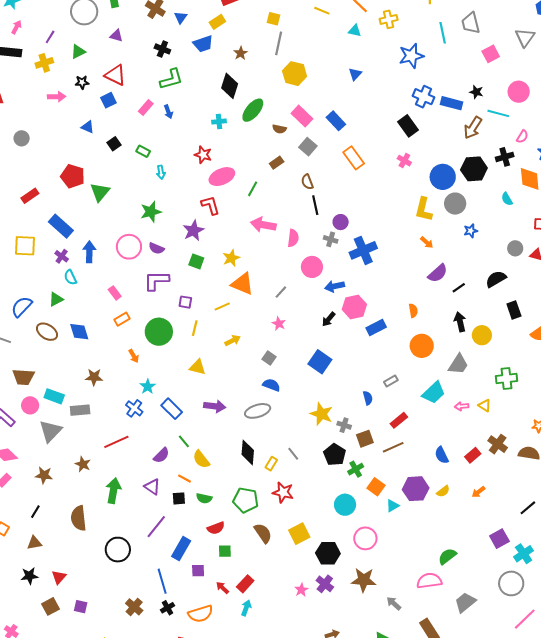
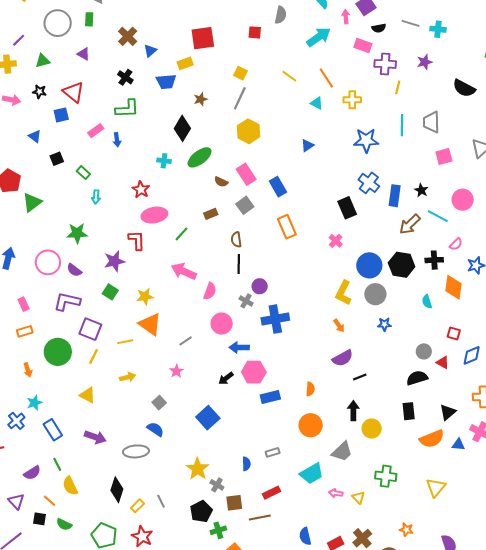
blue rectangle: (452, 103) -> (395, 196), turned 70
black semicircle: (496, 279) -> (417, 378), moved
purple square: (185, 302) -> (90, 329), size x1.6

